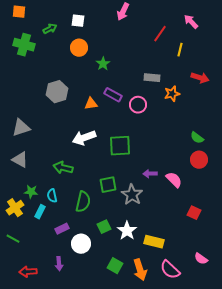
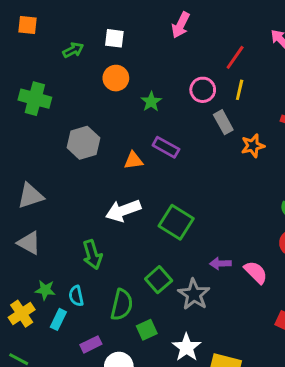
green cross: (24, 45) -> (35, 99), moved
yellow line: (180, 50) -> (240, 90), moved
gray rectangle: (152, 78) -> (223, 122), turned 56
pink circle: (138, 105) -> (203, 90), moved
green square: (120, 146) -> (176, 222), turned 35
green arrow: (63, 168) -> (92, 255), turned -120
green square: (108, 185) -> (159, 280), turned -30
green square: (104, 227) -> (147, 330), moved

